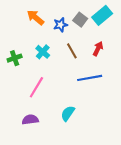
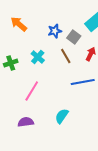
orange arrow: (35, 17) -> (19, 24), moved
gray square: (80, 20) -> (74, 37), moved

